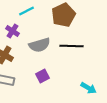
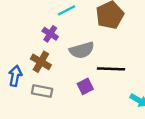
black line: (71, 46) -> (111, 69), moved

